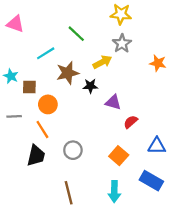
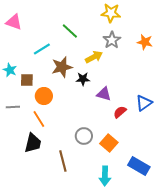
orange star: (158, 63) -> (145, 42), moved
blue triangle: (157, 146) -> (144, 103), moved, turned -36
gray circle: (73, 150) -> (84, 136), moved
brown line: (69, 193) -> (63, 161), moved

